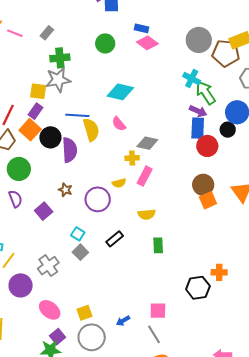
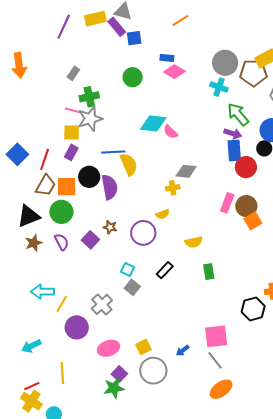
pink line: (15, 33) -> (73, 110), moved
cyan cross: (192, 79) -> (219, 87), moved
pink semicircle: (119, 124) -> (171, 132), moved
orange square: (30, 130) -> (67, 187), moved, turned -35
pink rectangle: (145, 176) -> (227, 203), moved
purple square: (44, 211) -> (90, 240), moved
pink ellipse: (50, 310) -> (108, 348), turned -50
pink square: (158, 311) -> (216, 336), size x1.4

